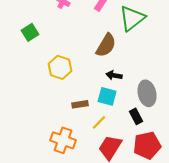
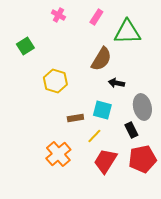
green triangle: (132, 18) -> (127, 32), turned 36
black arrow: (114, 75) -> (116, 83), moved
orange cross: (63, 140) -> (58, 154), turned 30

